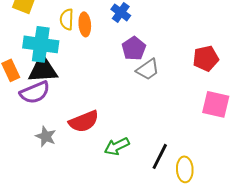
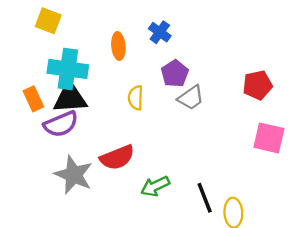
yellow semicircle: (67, 19) -> (136, 98), moved
gray star: (46, 136) -> (74, 175), size x1.6
black line: (160, 156) -> (205, 198), turned -48

